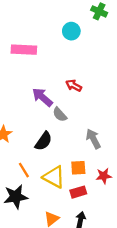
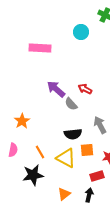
red arrow: (74, 86) -> (85, 89), moved
black semicircle: (44, 141) -> (73, 134), moved, turned 48
red rectangle: (78, 192) -> (97, 176), moved

